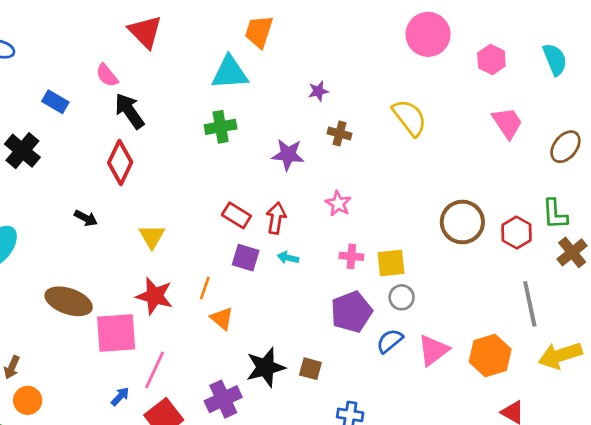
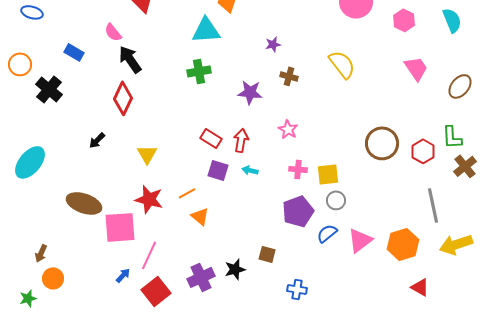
black arrow: (86, 218) -> (97, 140), turned 108
orange line: (205, 288) -> (187, 193), turned 42
black star: (265, 367) -> (235, 269), moved, size x0.7

